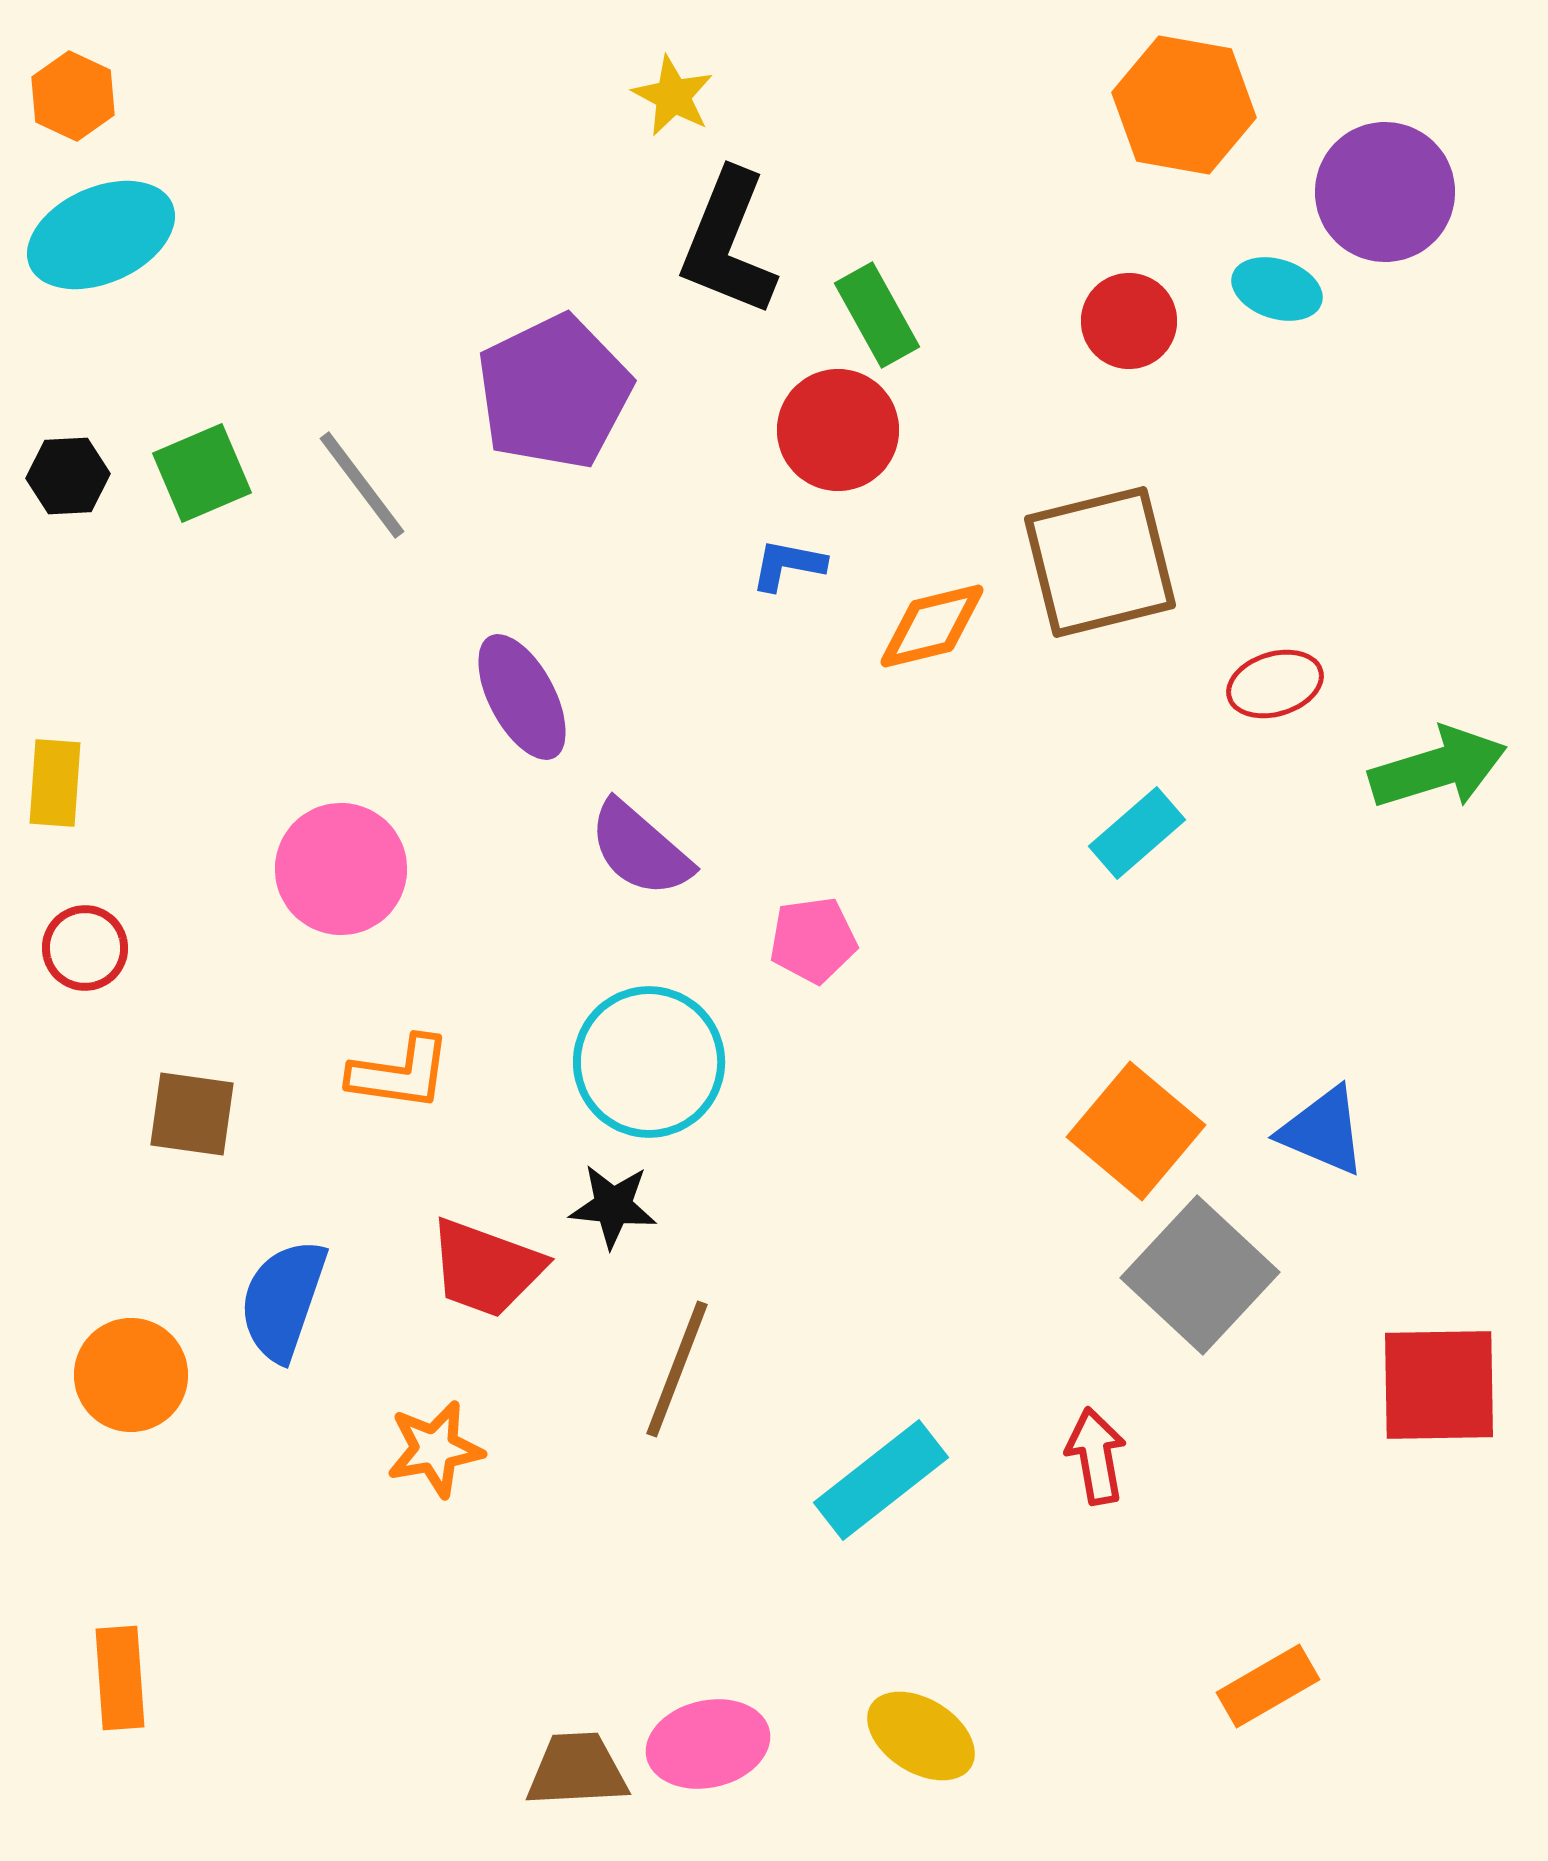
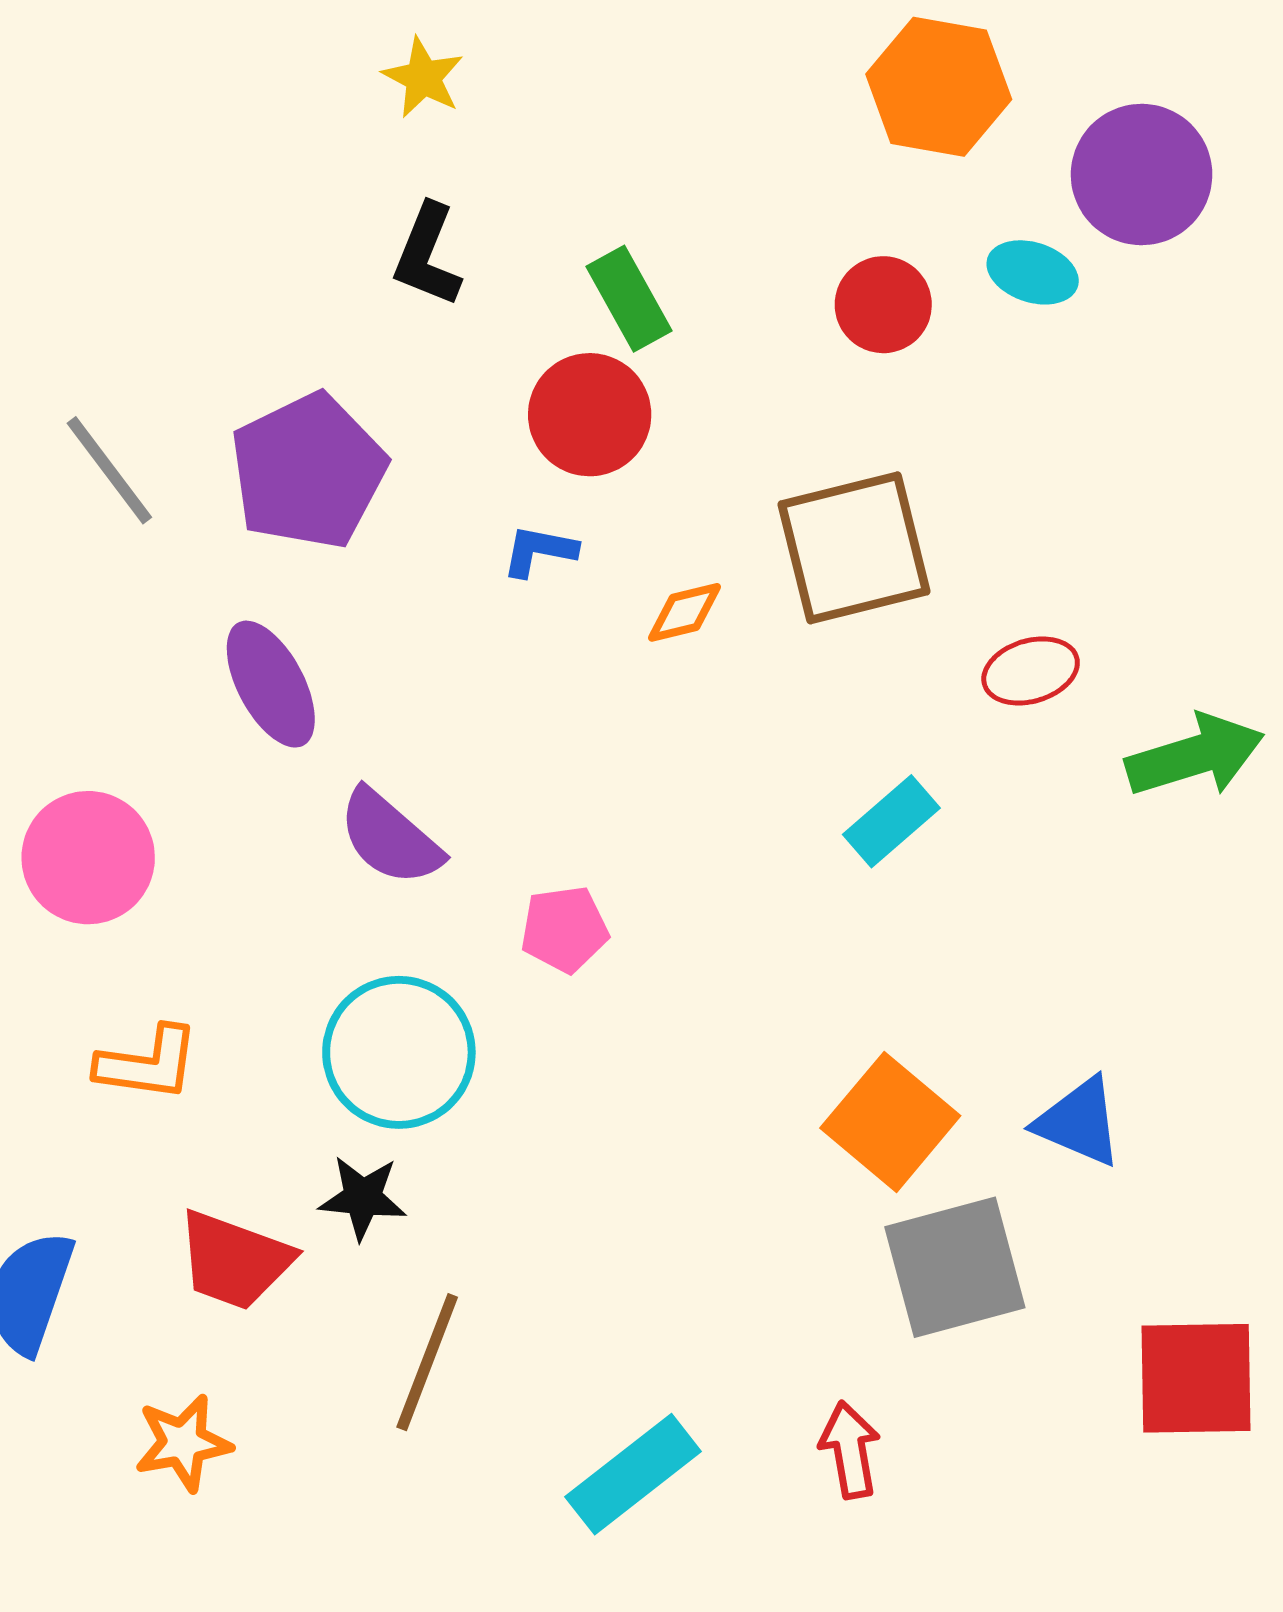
black L-shape: (728, 243) -> (427, 255), moved, size x0.7
purple pentagon: (554, 392) -> (308, 471), moved
orange diamond: (932, 626) -> (684, 612), size x0.7
gray square: (1200, 1275) -> (955, 1267), turned 32

